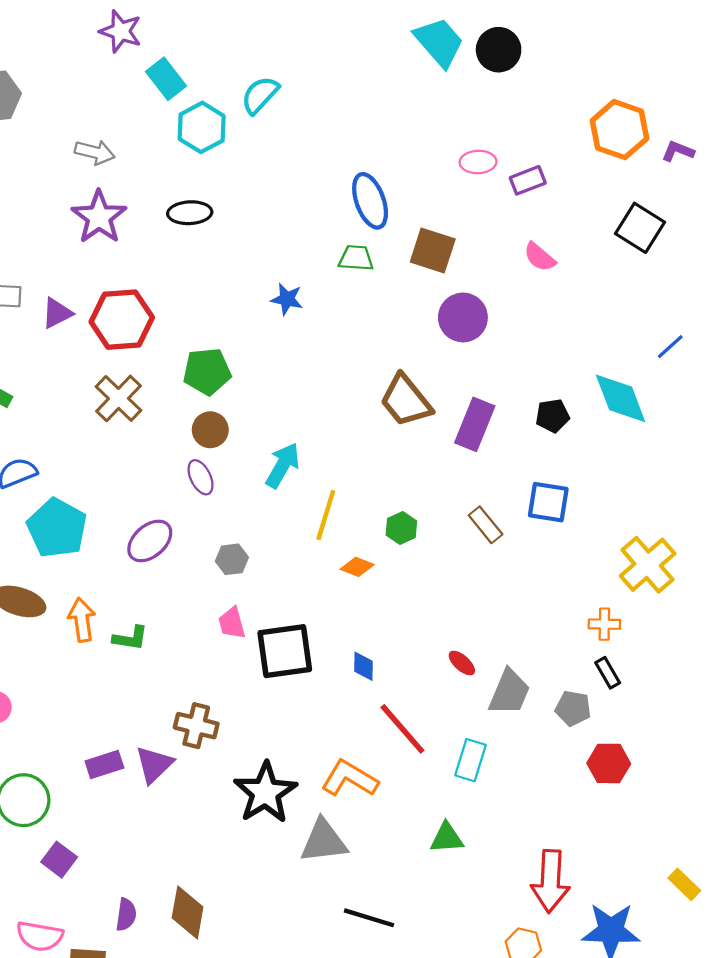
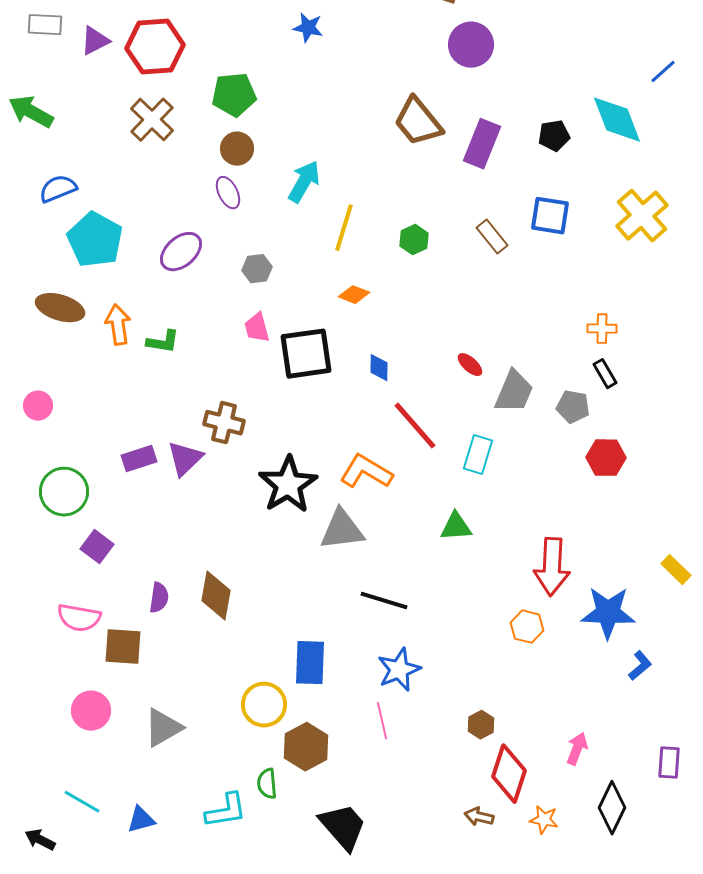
yellow cross: (648, 565) -> (642, 216), moved
orange diamond: (357, 567) -> (354, 295), moved

